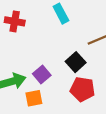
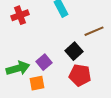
red cross: (15, 21) -> (20, 15), turned -30

